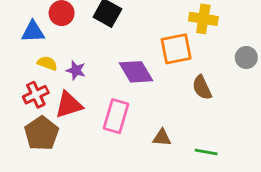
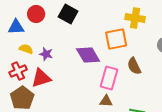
pink rectangle: (116, 116) -> (109, 78), moved

